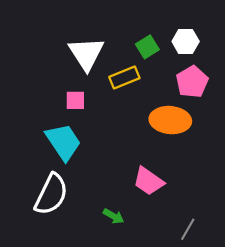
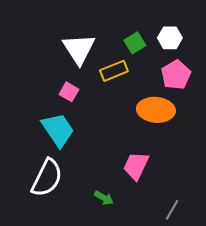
pink square: (75, 100) -> (69, 92), turned 30
pink trapezoid: (148, 181) -> (136, 166), turned 80

